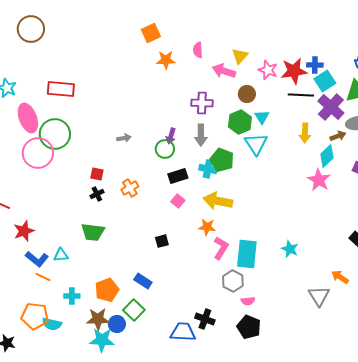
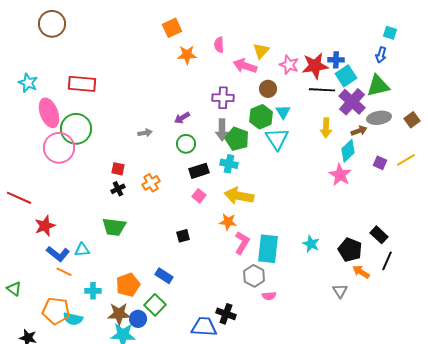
purple arrow: (171, 136) -> (182, 118), moved, turned 42
green pentagon: (222, 160) -> (237, 139), moved
gray triangle: (319, 296) -> (340, 291), size x0.7
black pentagon: (249, 327) -> (350, 250), moved

